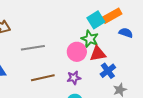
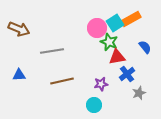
blue semicircle: (126, 33) -> (145, 47), moved, turned 32
pink circle: (77, 52) -> (97, 28), moved
purple star: (74, 78) -> (101, 84), moved

